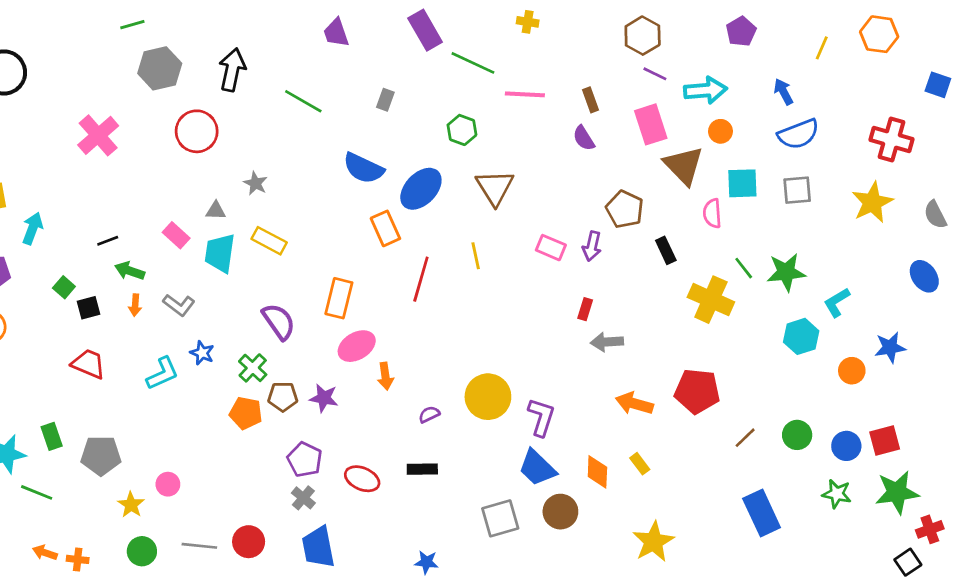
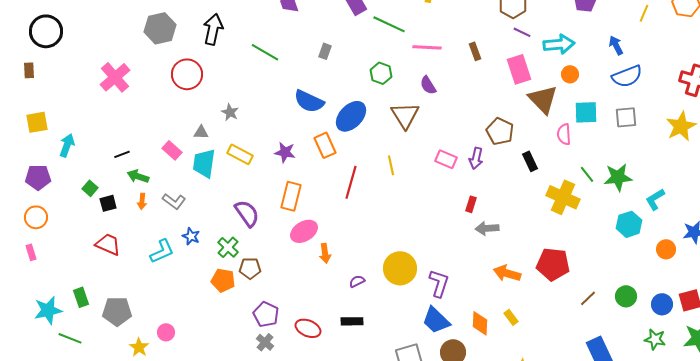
purple semicircle: (584, 138) -> (428, 85), moved
purple star: (324, 398) -> (285, 152), moved

